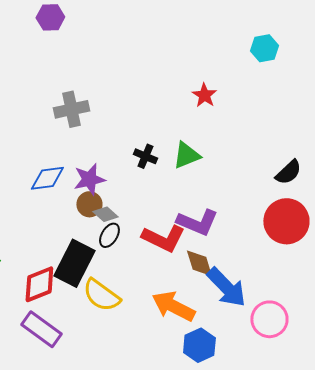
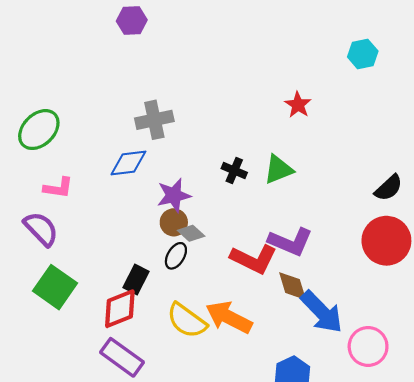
blue diamond: (47, 178) -> (128, 163), moved
black ellipse: (109, 235) -> (176, 256), moved
black rectangle: (74, 263) -> (136, 280), moved, size x0.6
orange arrow: (173, 306) -> (229, 317), moved

